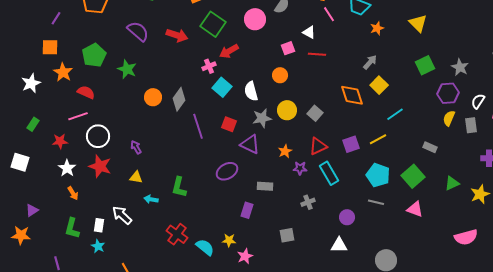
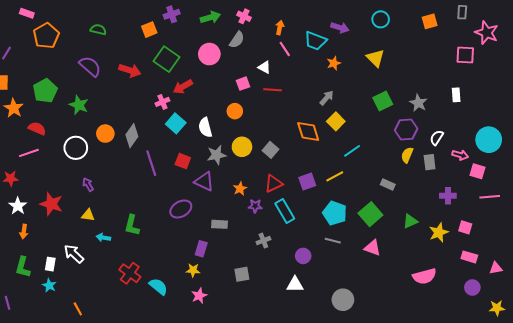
white circle: (98, 136) -> (76, 148), moved
orange arrow: (73, 193) -> (24, 231), turned 40
yellow star: (229, 240) -> (193, 270), moved

